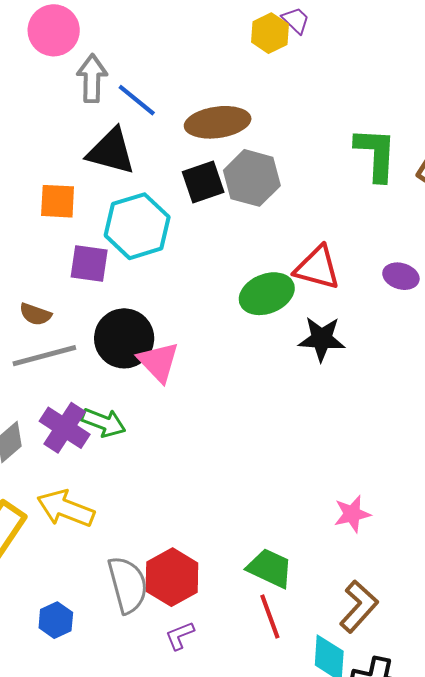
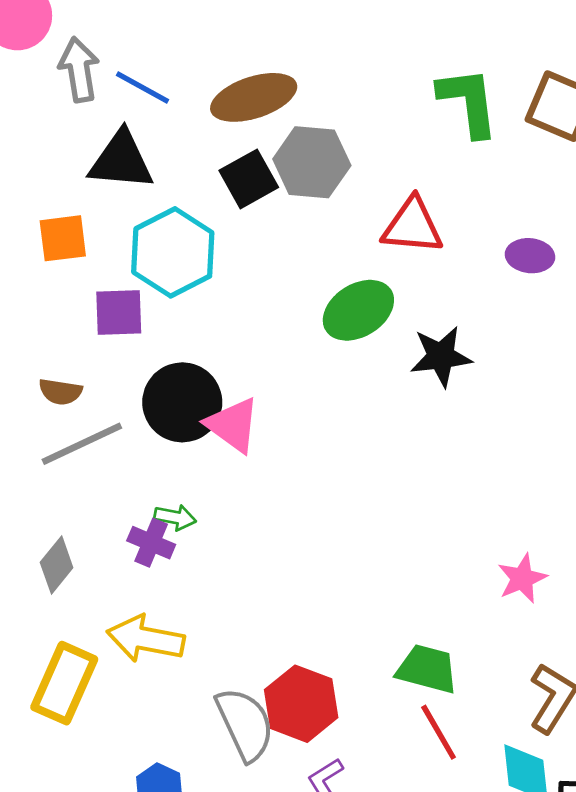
red triangle: (317, 268) -> (412, 226), moved
green arrow: (104, 423) -> (175, 517), size x0.7
purple cross: (65, 428) -> (151, 543), moved, size x0.7

